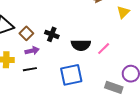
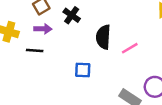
black semicircle: (81, 45) -> (103, 37), turned 78
blue square: (71, 75) -> (83, 70), size x0.6

